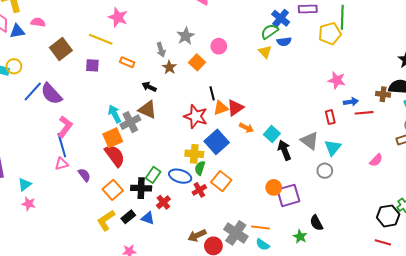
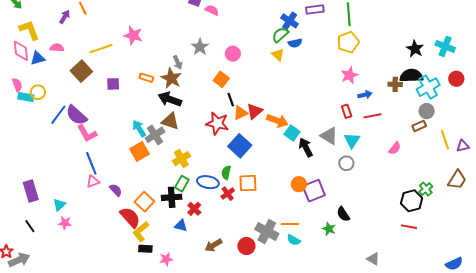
yellow pentagon: (330, 34) -> (348, 42), moved
yellow line: (101, 39) -> (101, 49), moved, turned -35
orange square: (197, 62) -> (221, 79), moved
brown star: (169, 67) -> (171, 78), moved, size x1.5
pink star: (337, 80) -> (349, 75), turned -30
black arrow: (149, 87) -> (170, 99), size x1.6
red line: (364, 113) -> (372, 116), moved
pink L-shape: (65, 127) -> (87, 133), moved, turned 120
orange arrow: (246, 128) -> (277, 121), moved, size x1.5
yellow cross: (194, 154) -> (181, 159), moved, turned -30
red semicircle: (115, 156) -> (130, 217), moved
orange square: (221, 181) -> (248, 183), turned -36
black rectangle: (128, 217) -> (145, 249), moved, turned 48
brown arrow: (197, 236) -> (213, 245), moved

